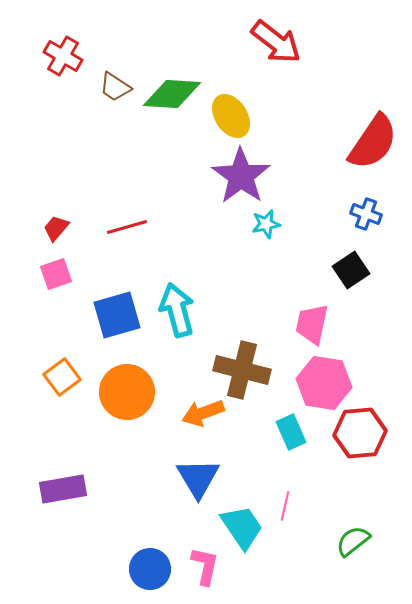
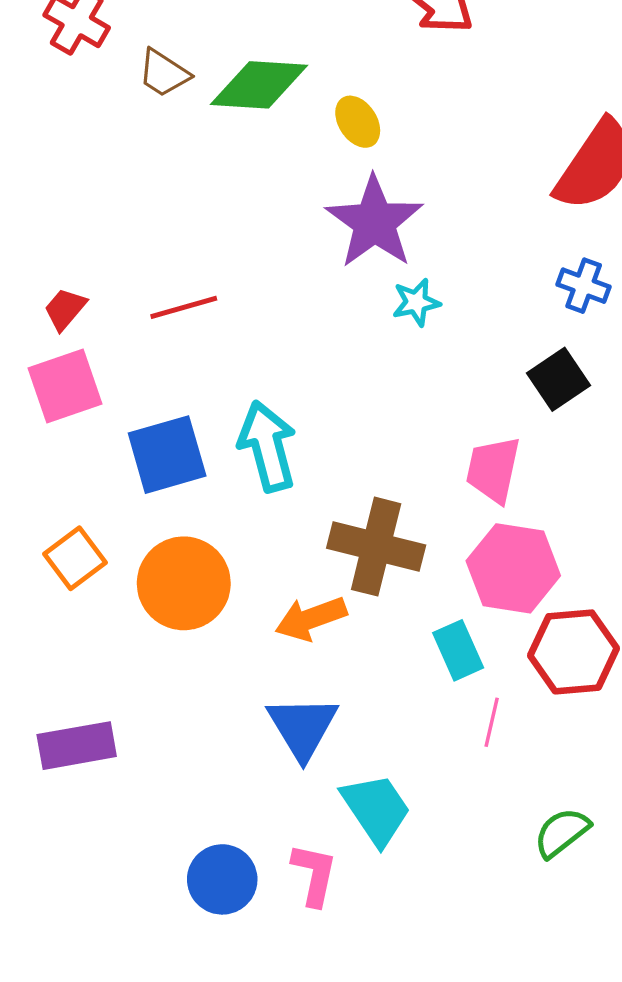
yellow ellipse: (231, 116) -> (358, 122), size x0.7
pink square: (56, 274) -> (65, 386), size x1.4
pink line: (285, 506) -> (492, 722), moved

